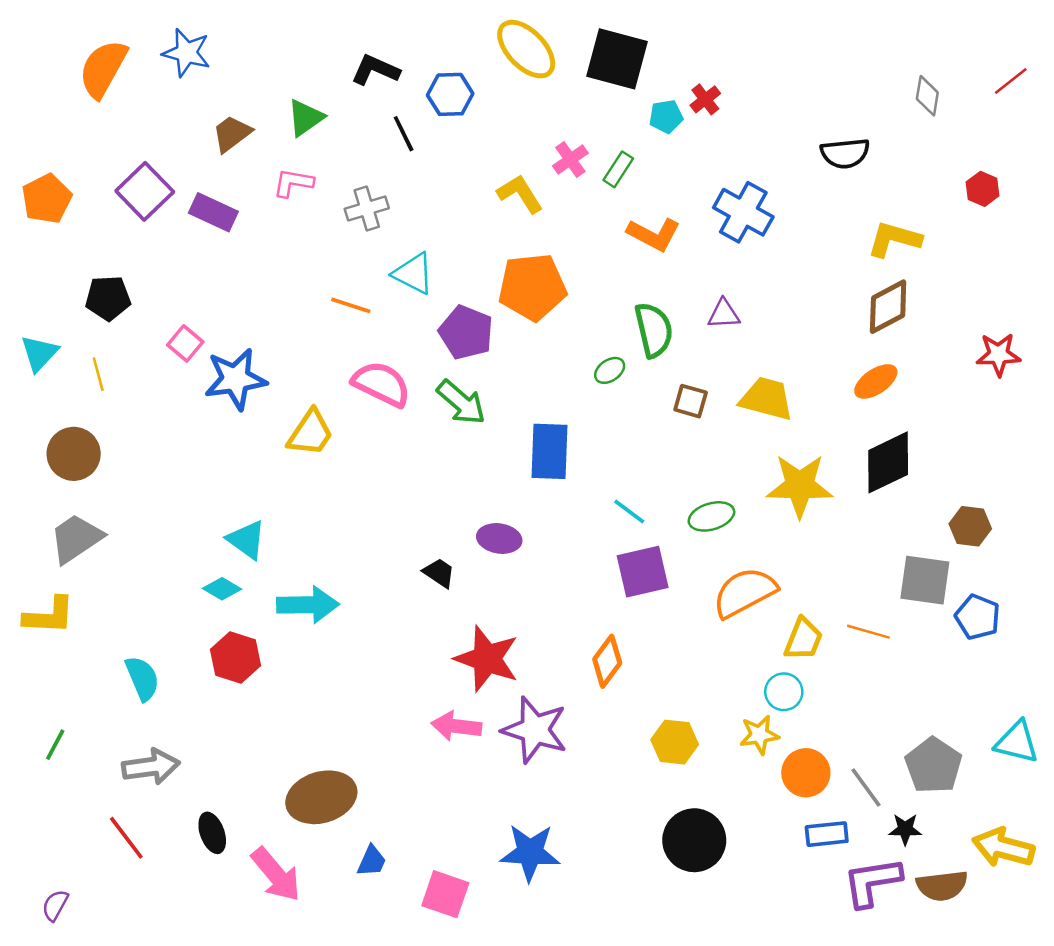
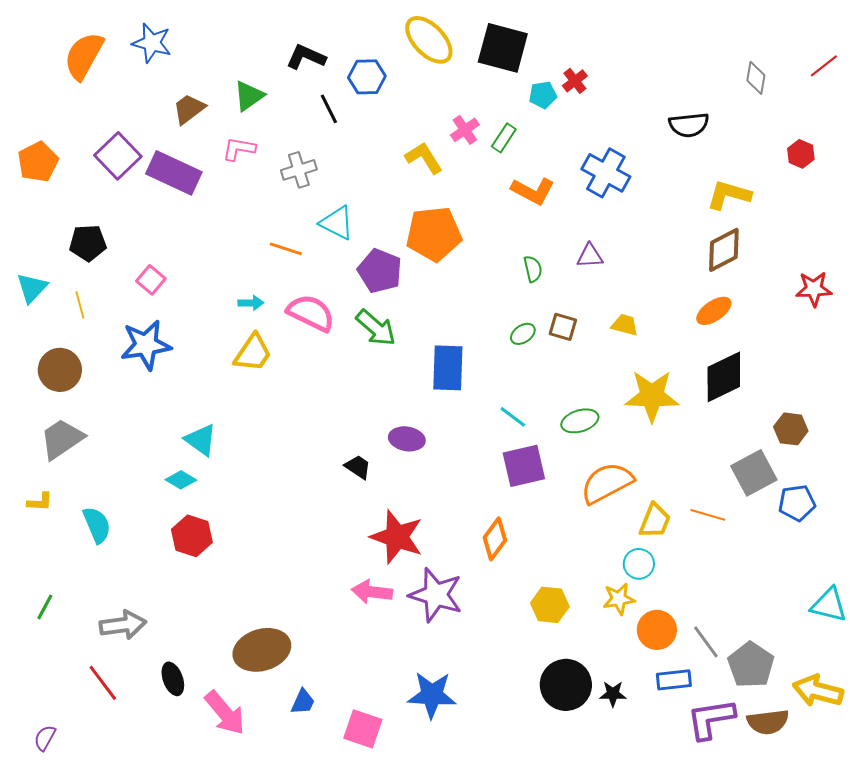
purple rectangle: (213, 212) -> (174, 173), size x1.4
green semicircle: (654, 330) -> (533, 269), size x0.6
green ellipse: (610, 370) -> (523, 334), moved
blue star: (236, 379) -> (146, 345), moved
yellow trapezoid: (767, 399) -> (625, 325), size x0.6
gray square: (925, 580) -> (754, 473), turned -36
cyan arrow: (308, 605) -> (251, 303), moved, size x0.5
yellow L-shape: (49, 616) -> (40, 502), size x0.6
blue pentagon: (978, 617) -> (797, 503), turned -30
cyan semicircle: (142, 678) -> (97, 525), moved
gray pentagon: (933, 765) -> (751, 665), moved
black star: (905, 829) -> (613, 694), moved

